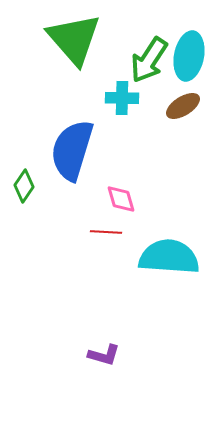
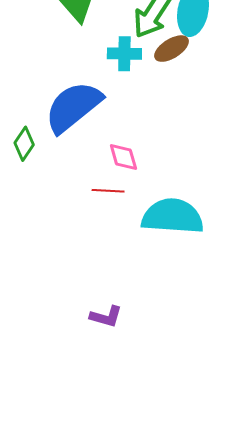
brown ellipse: (183, 106) -> (171, 49), moved
blue semicircle: (72, 150) -> (73, 107), turned 34

